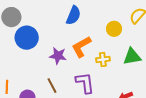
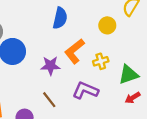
green triangle: (132, 56) -> (128, 75), moved
purple L-shape: (85, 83) -> (85, 90), turned -50

